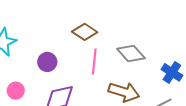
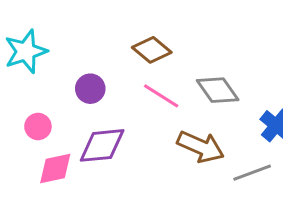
pink line: (94, 61) -> (161, 96), turned -70

